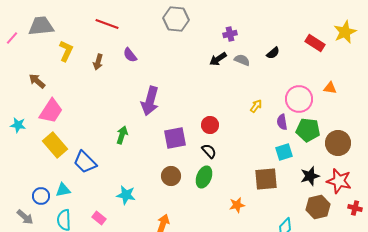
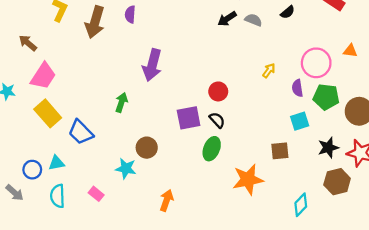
purple semicircle: (130, 55) -> (130, 14), turned 42
brown arrow: (98, 62) -> (95, 22), size x1.8
purple square: (175, 138) -> (189, 118), moved
brown circle: (171, 176) -> (147, 148), moved
brown square: (266, 179) -> (280, 151), size x0.7
orange star: (237, 205) -> (248, 179), size x1.8

